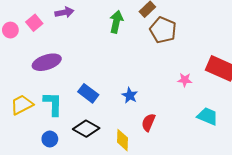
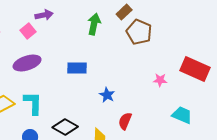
pink square: (34, 23) -> (28, 31), moved
blue rectangle: (88, 93) -> (77, 68), moved, turned -36

